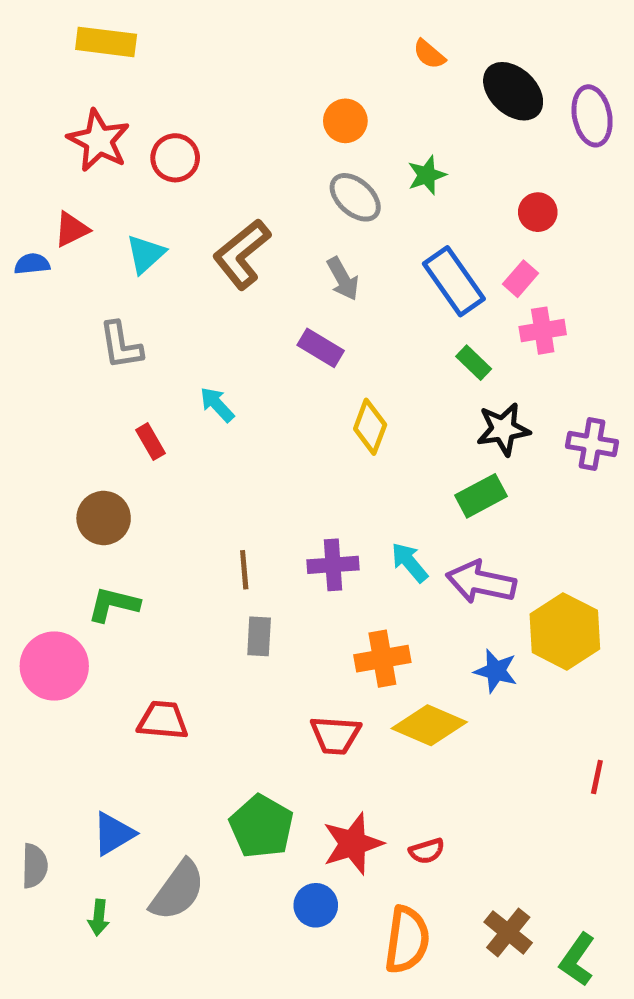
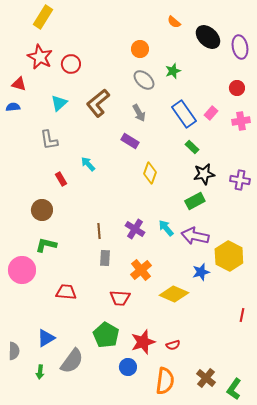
yellow rectangle: (106, 42) -> (43, 17), turned -65
red circle: (538, 212) -> (237, 88), moved
red triangle: (72, 229) -> (19, 84), moved, turned 42
pink cross: (543, 331) -> (241, 121), moved
purple cross: (333, 565) -> (135, 229), turned 36
orange cross: (382, 659) -> (141, 270), moved, turned -30
blue star: (496, 671) -> (201, 272), turned -30
red trapezoid: (335, 735) -> (120, 298), moved

